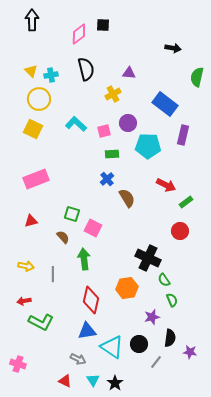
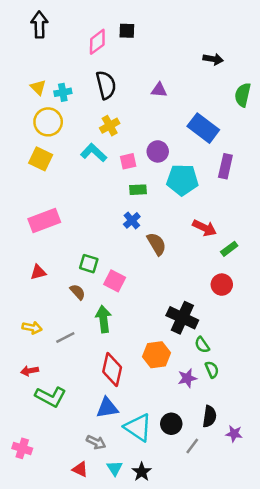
yellow cross: (113, 94) -> (110, 126), moved
gray line: (53, 274) -> (65, 338), turned 63
purple star: (152, 317) -> (187, 378), moved

